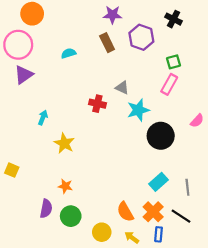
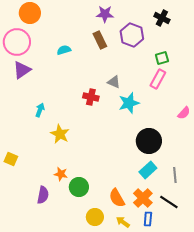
black circle: (161, 136) -> (149, 141), moved
green circle: (71, 216) -> (79, 187), moved

